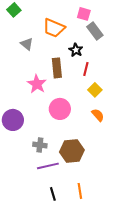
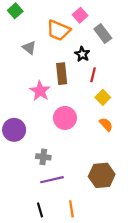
pink square: (84, 14) -> (80, 15), moved, turned 32
brown hexagon: (72, 151) -> (102, 175), moved
orange line: (80, 191) -> (71, 209), moved
black line: (53, 194) -> (40, 210), moved

